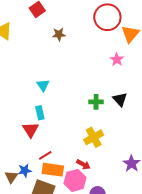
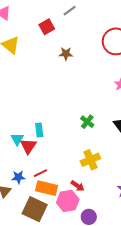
cyan triangle: (43, 85) -> (17, 139), moved
green cross: (96, 102) -> (87, 122), moved, turned 32
blue star: (25, 171) -> (18, 177), moved

